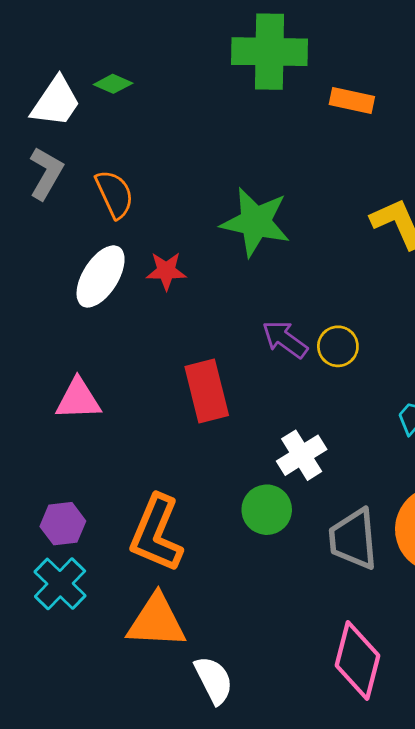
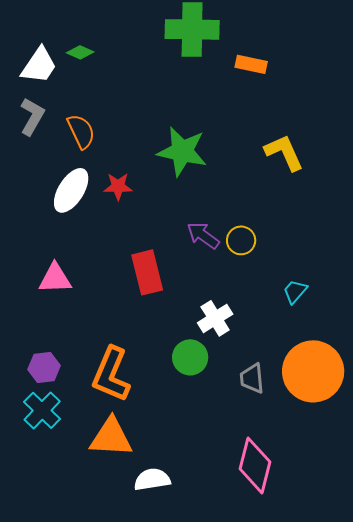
gray trapezoid: (353, 539) -> (252, 378), size x0.7
white semicircle: (214, 680) -> (152, 479), turned -72

